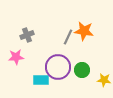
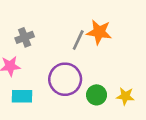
green circle: (82, 70) -> (97, 95), moved
cyan rectangle: (41, 80) -> (22, 96), moved

